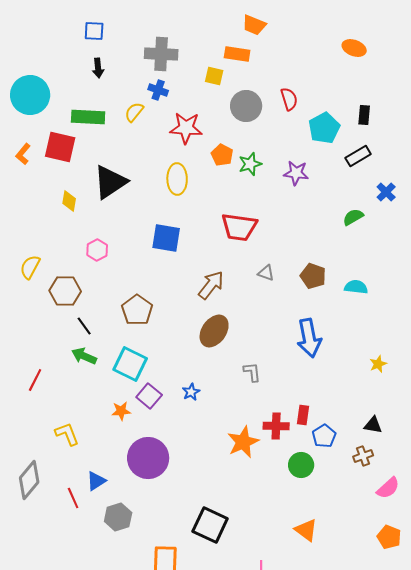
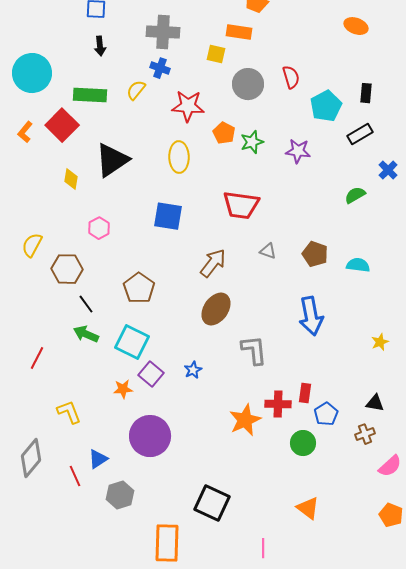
red square: (60, 147) -> (62, 125), turned 32
gray L-shape: (252, 372) -> (254, 350), size x1.5

